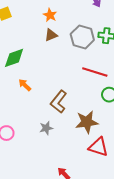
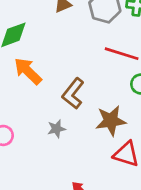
orange arrow: (25, 85) -> (28, 71), size x1.6

